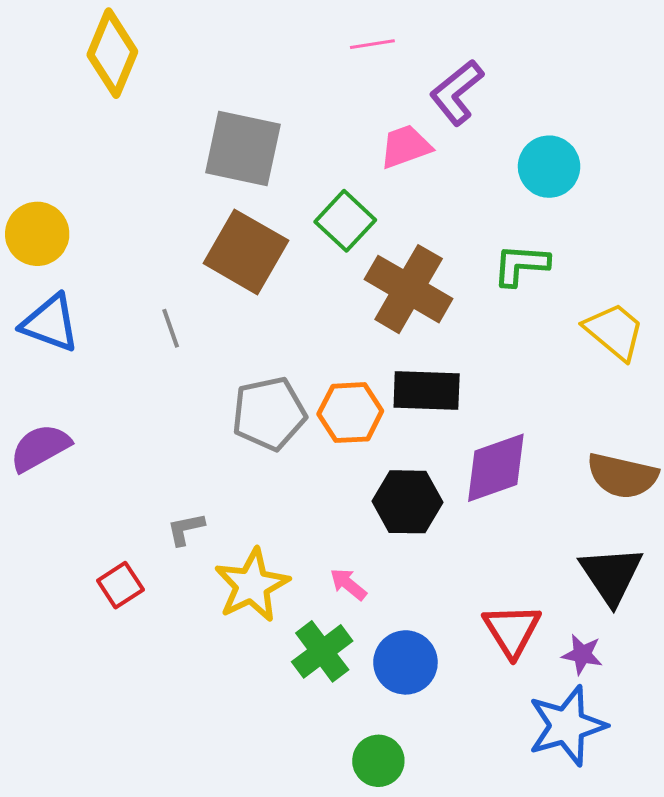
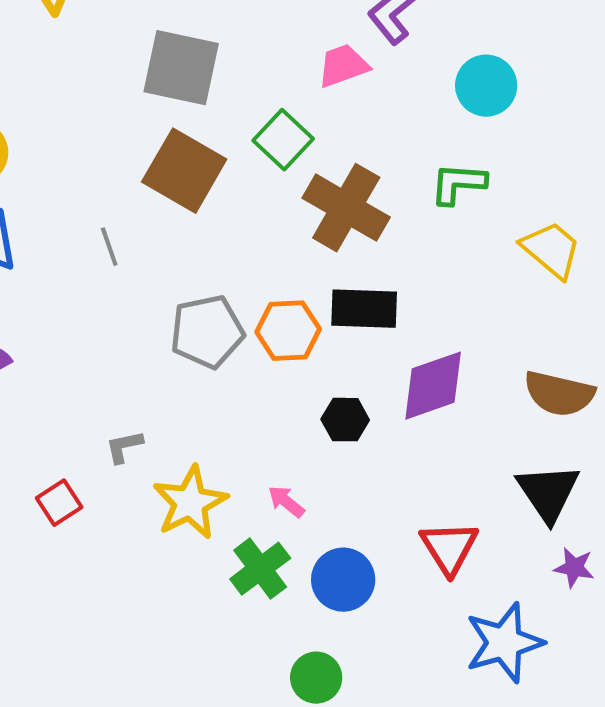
black hexagon: (407, 502) -> (345, 420), size x0.7
purple star: (582, 654) -> (574, 568), moved

